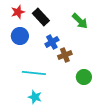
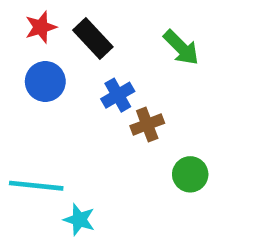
cyan line: (34, 73) -> (36, 186), moved

